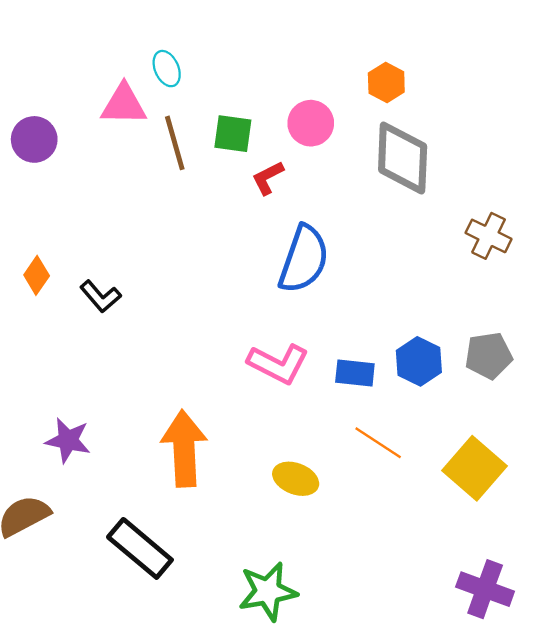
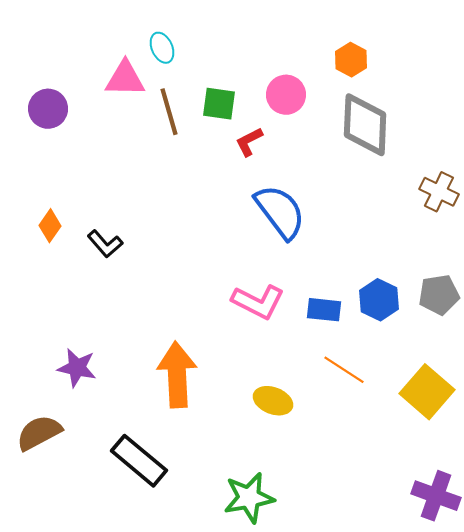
blue semicircle: (304, 259) -> (280, 212), turned -56

